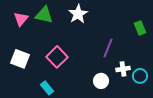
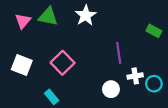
green rectangle: (140, 28) -> (154, 31), turned -40
purple line: (108, 48) -> (119, 53), turned -30

